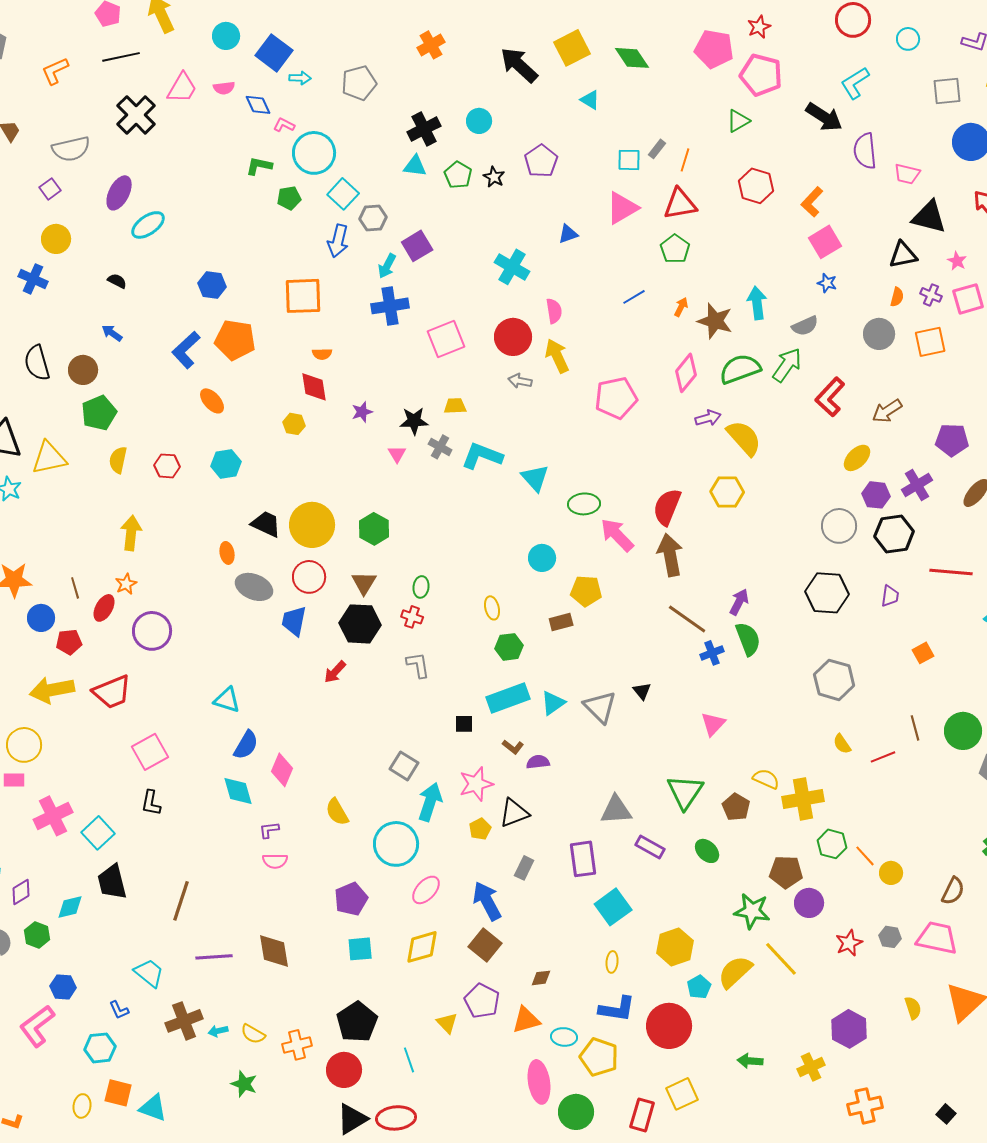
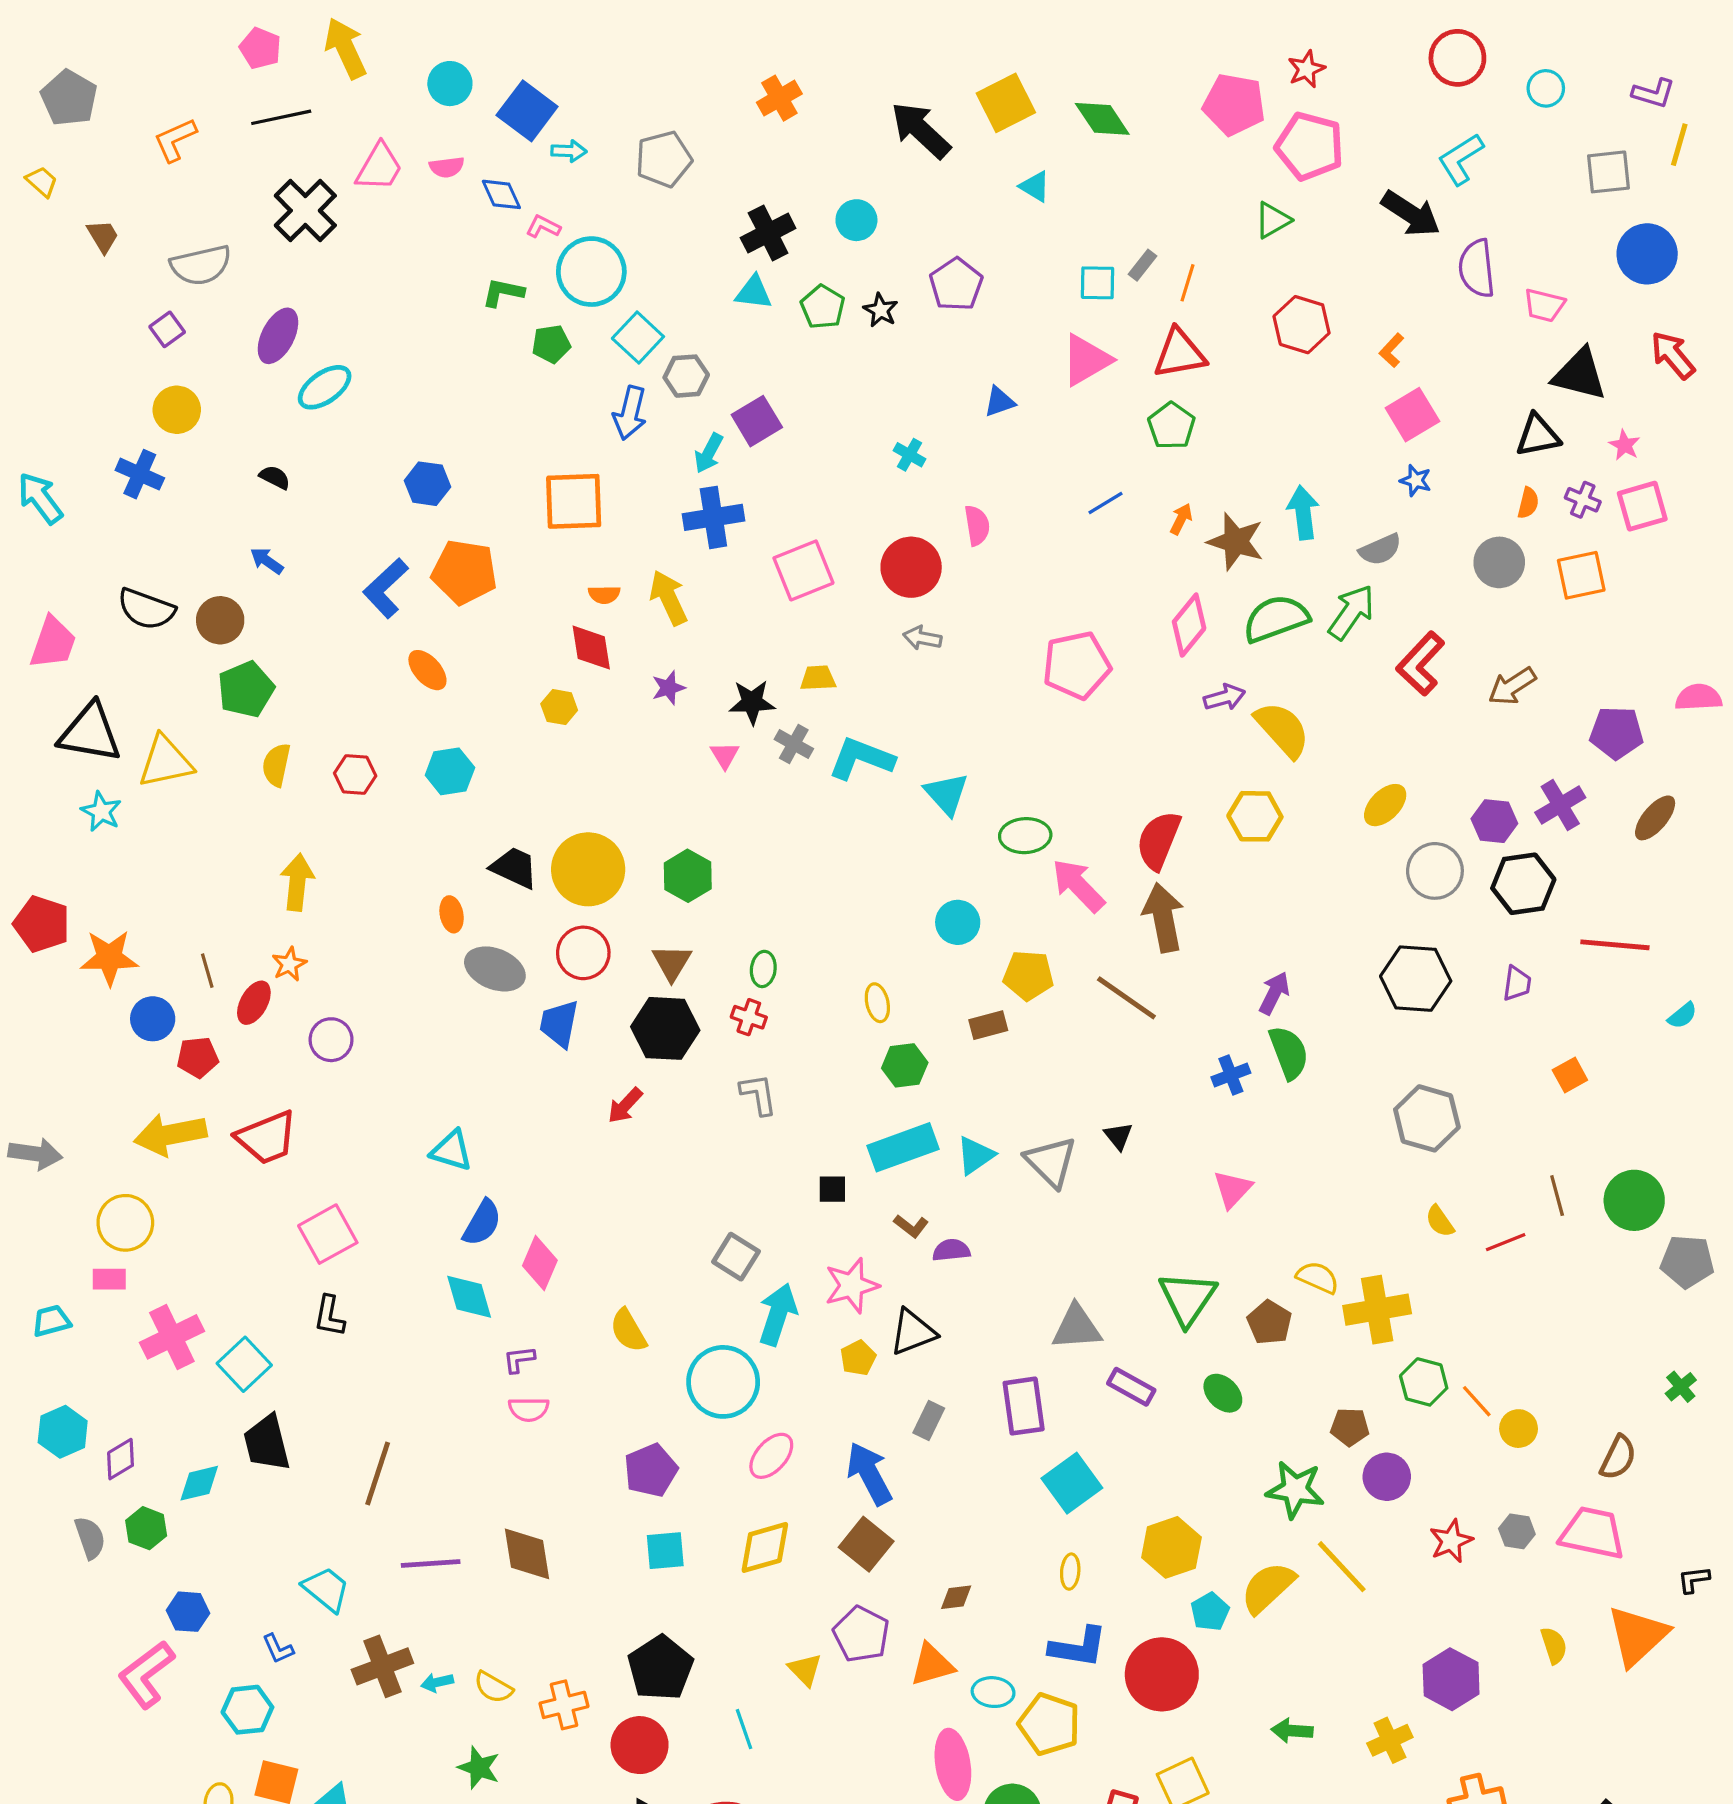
orange L-shape: (812, 202) -> (1392, 350), size x0.7
cyan cross: (512, 267) -> (910, 455), size x0.6
yellow arrow: (557, 356) -> (668, 598), moved
black semicircle: (37, 363) -> (146, 609), turned -54
yellow ellipse: (857, 458) -> (1385, 805), moved
brown line: (687, 619) -> (1126, 998), moved
purple circle: (152, 631) -> (331, 1040), size x0.7
brown pentagon: (786, 872) -> (1350, 1427), size x0.7

